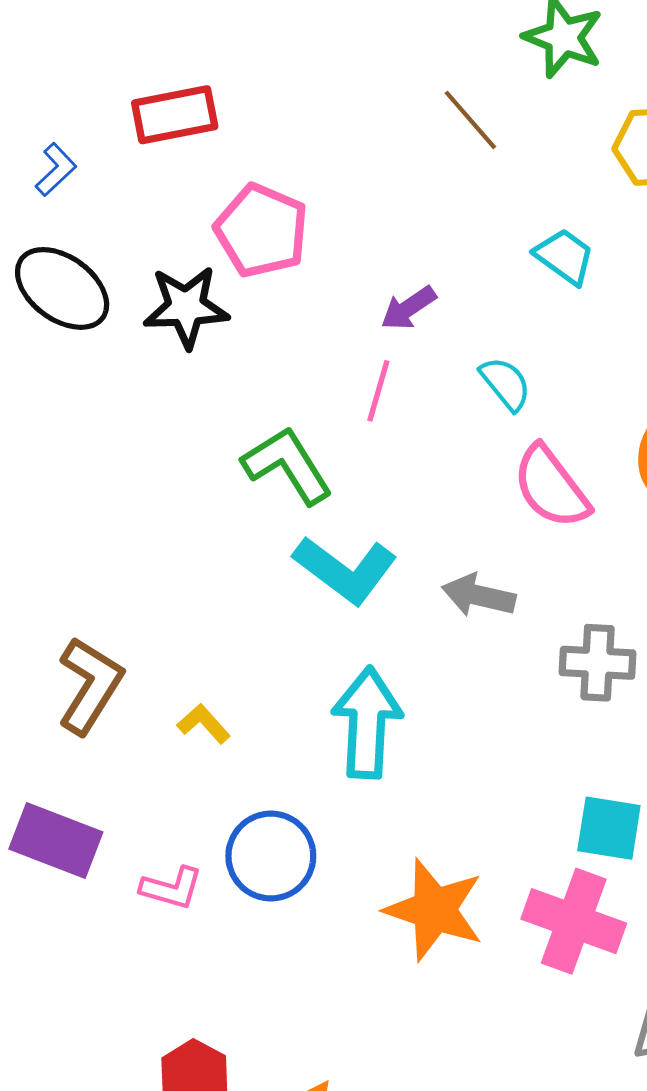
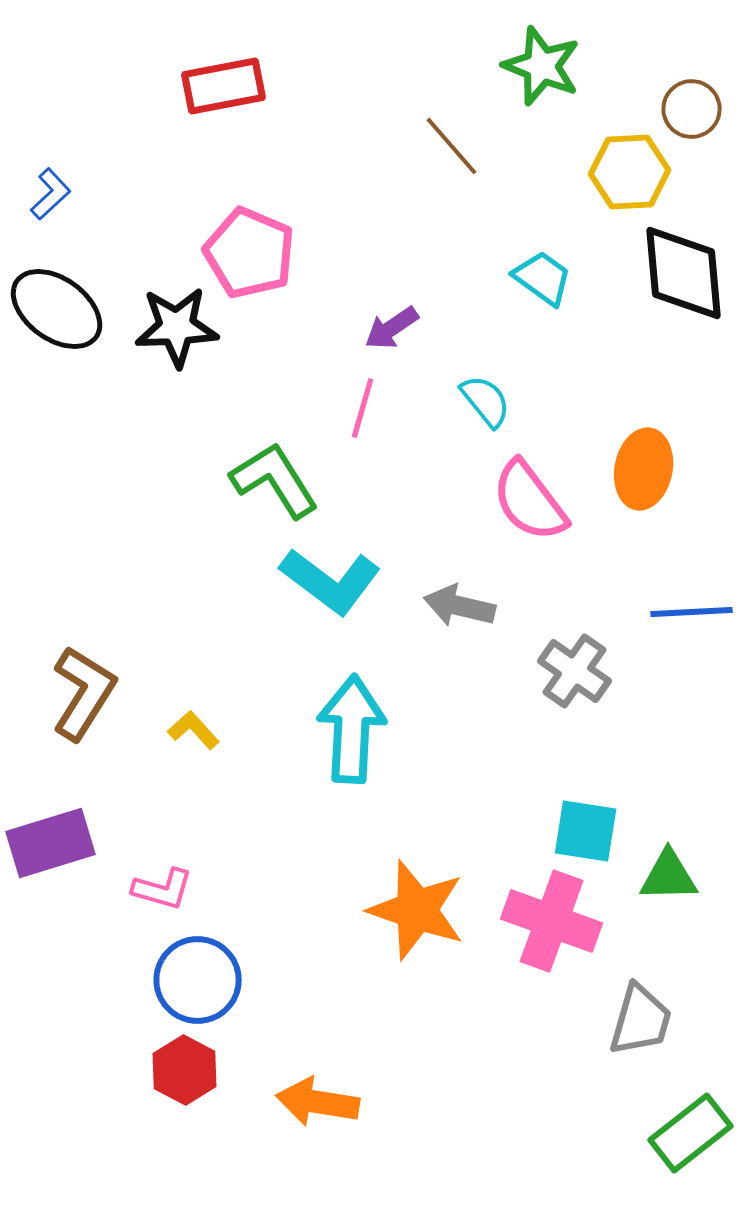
red rectangle: (175, 115) -> (224, 86), moved
gray cross: (598, 663) -> (575, 671), turned 32
purple rectangle: (56, 841) -> (51, 843), turned -38
blue circle: (271, 856) -> (198, 980), moved

